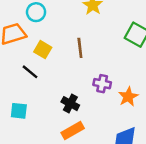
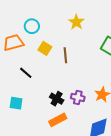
yellow square: (43, 50) -> (45, 48), moved
purple cross: (102, 84) -> (78, 97), moved

